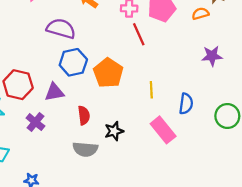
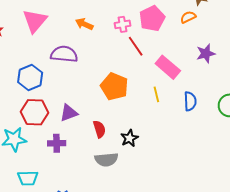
blue hexagon: (73, 62) -> (30, 77), moved
purple cross: (35, 122) -> (57, 143), turned -30
pink rectangle: (163, 130) -> (168, 67), moved

